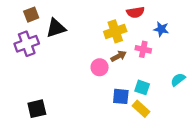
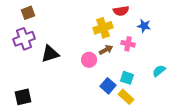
black triangle: (56, 28) -> (50, 54), moved
blue square: (121, 96) -> (108, 86), turned 35
black square: (37, 109) -> (23, 97), moved

